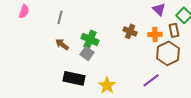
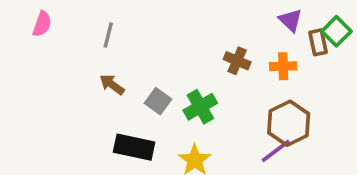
brown rectangle: (174, 30) -> (318, 42), moved
green cross: (90, 39) -> (200, 107), moved, turned 36
brown hexagon: (168, 53) -> (289, 123), moved

